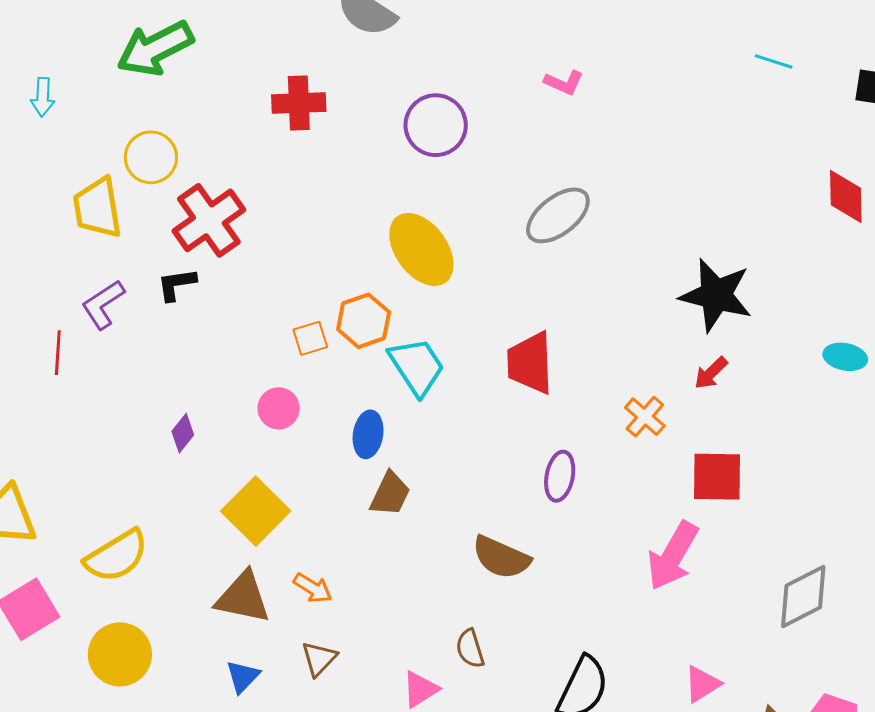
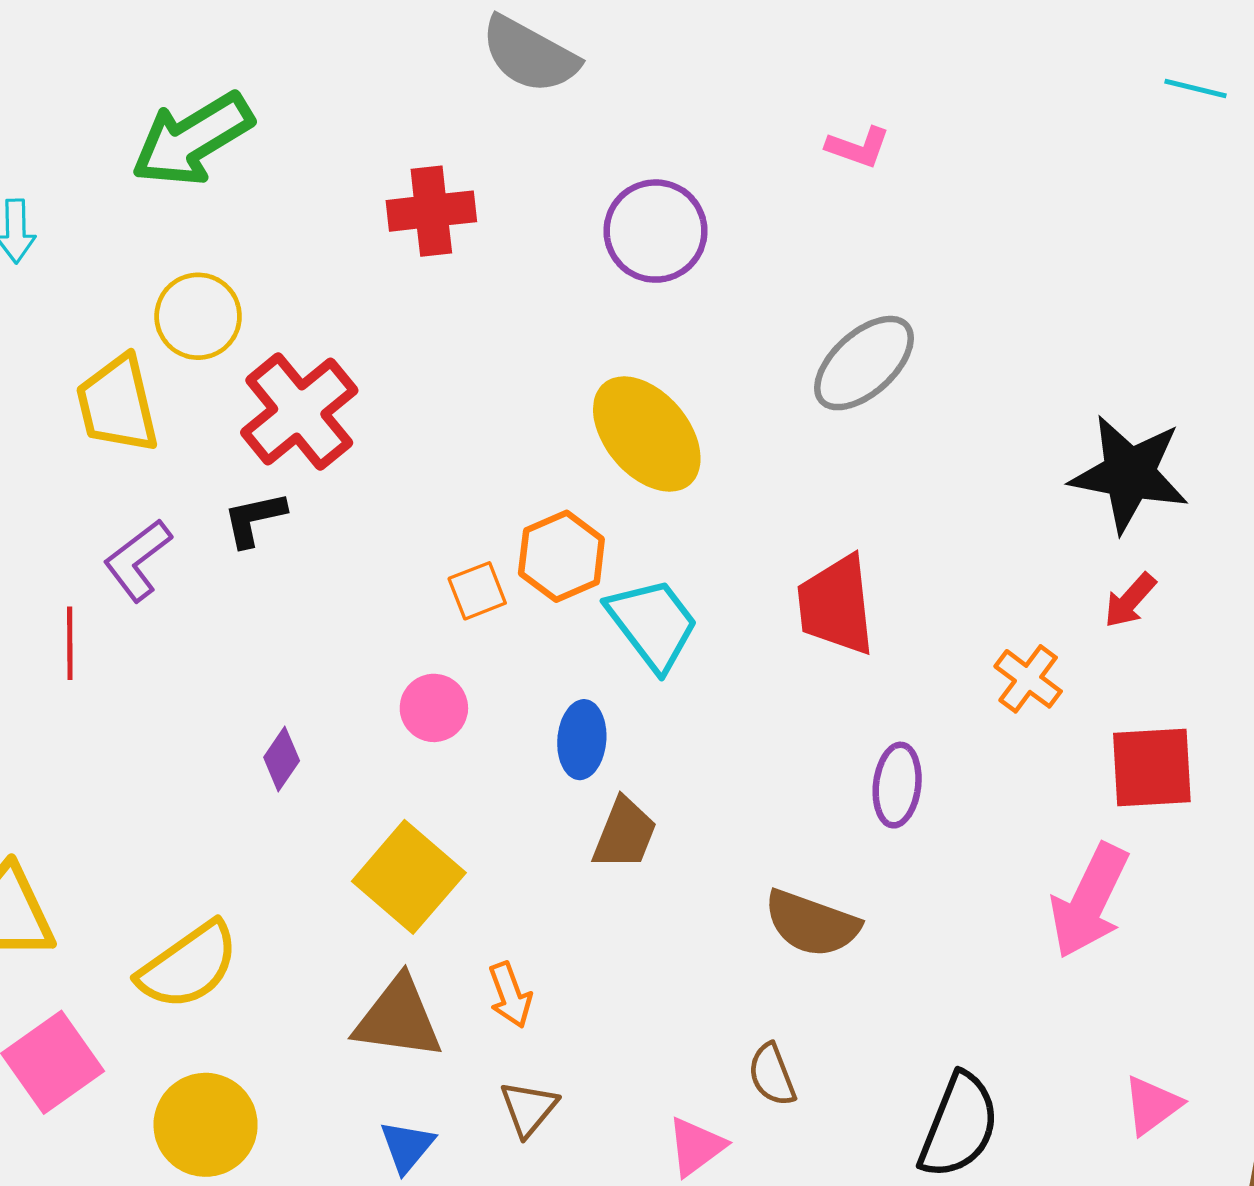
orange arrow: (313, 588) -> (510, 995), turned 42

